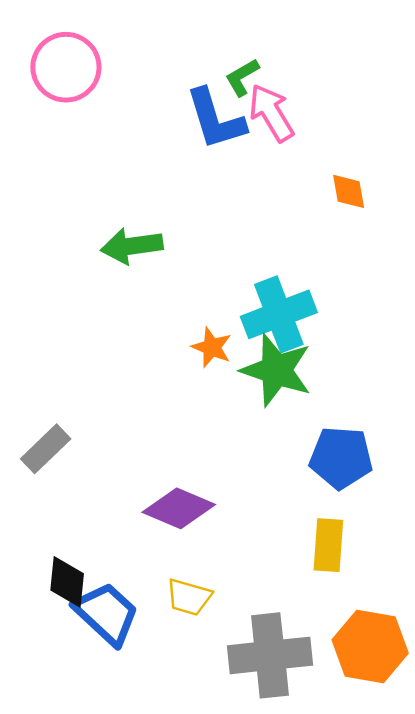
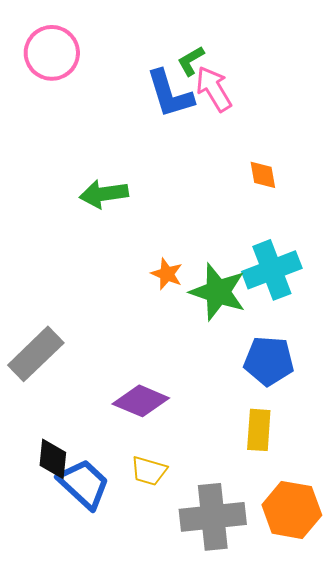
orange diamond: (349, 191) -> (263, 175), moved
cyan cross: (279, 314) -> (272, 270), moved
gray rectangle: (46, 449) -> (36, 354), size x1.4

